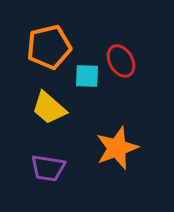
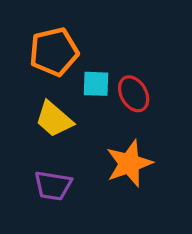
red ellipse: (121, 61) -> (134, 94), moved

